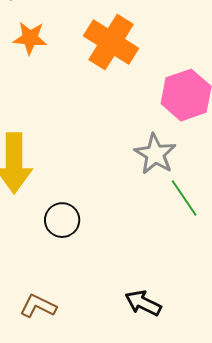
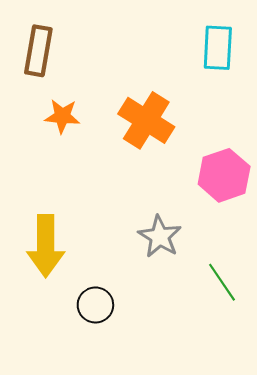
gray star: (155, 154) -> (160, 237), moved

